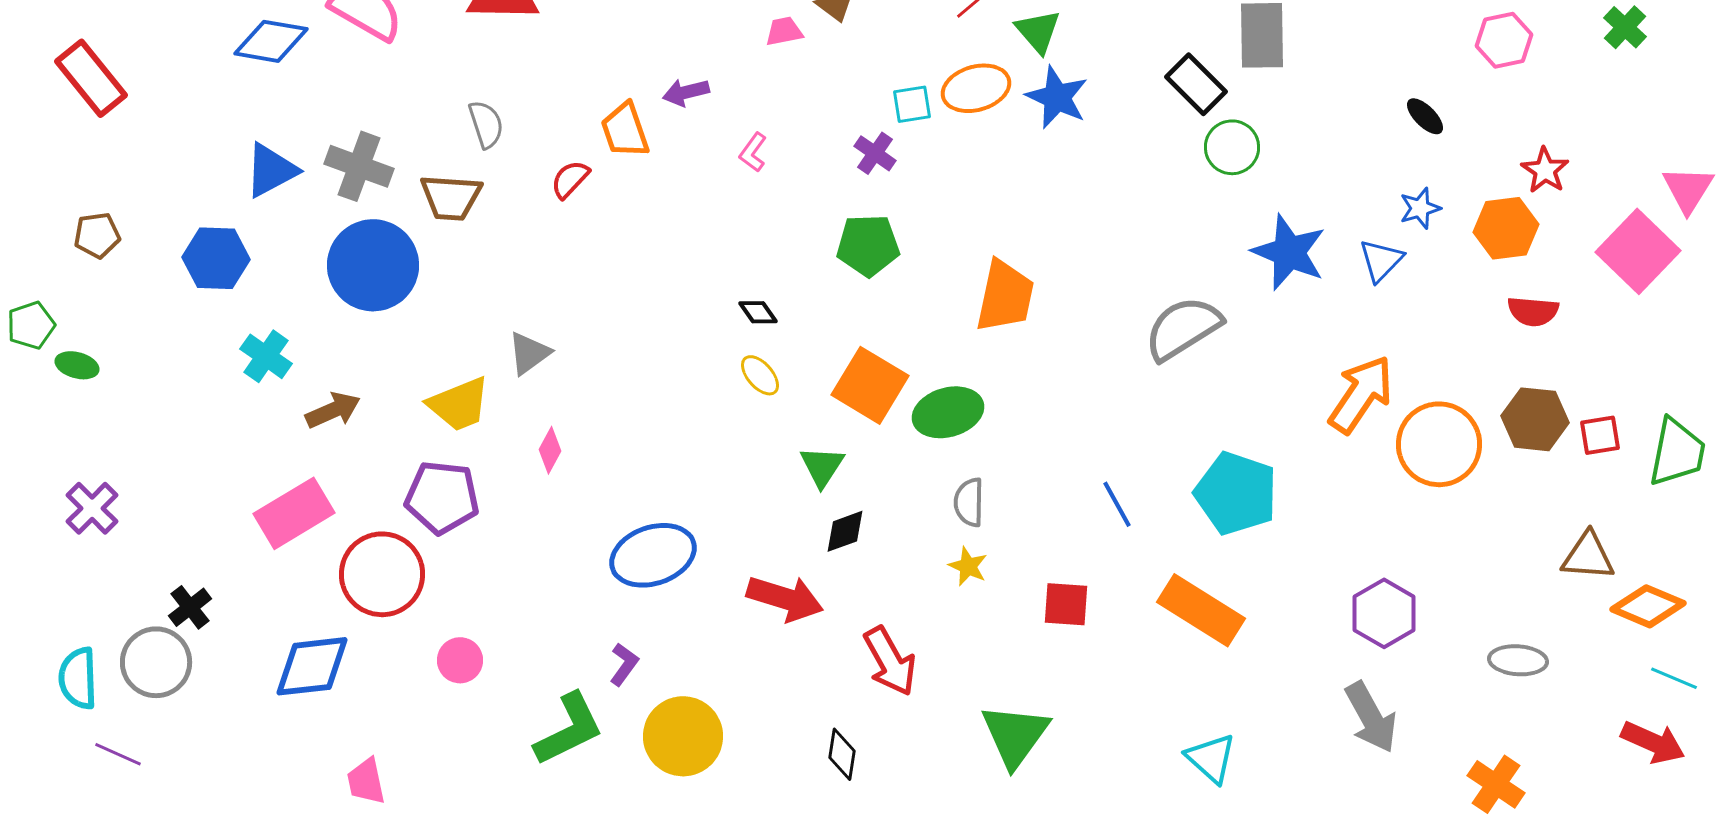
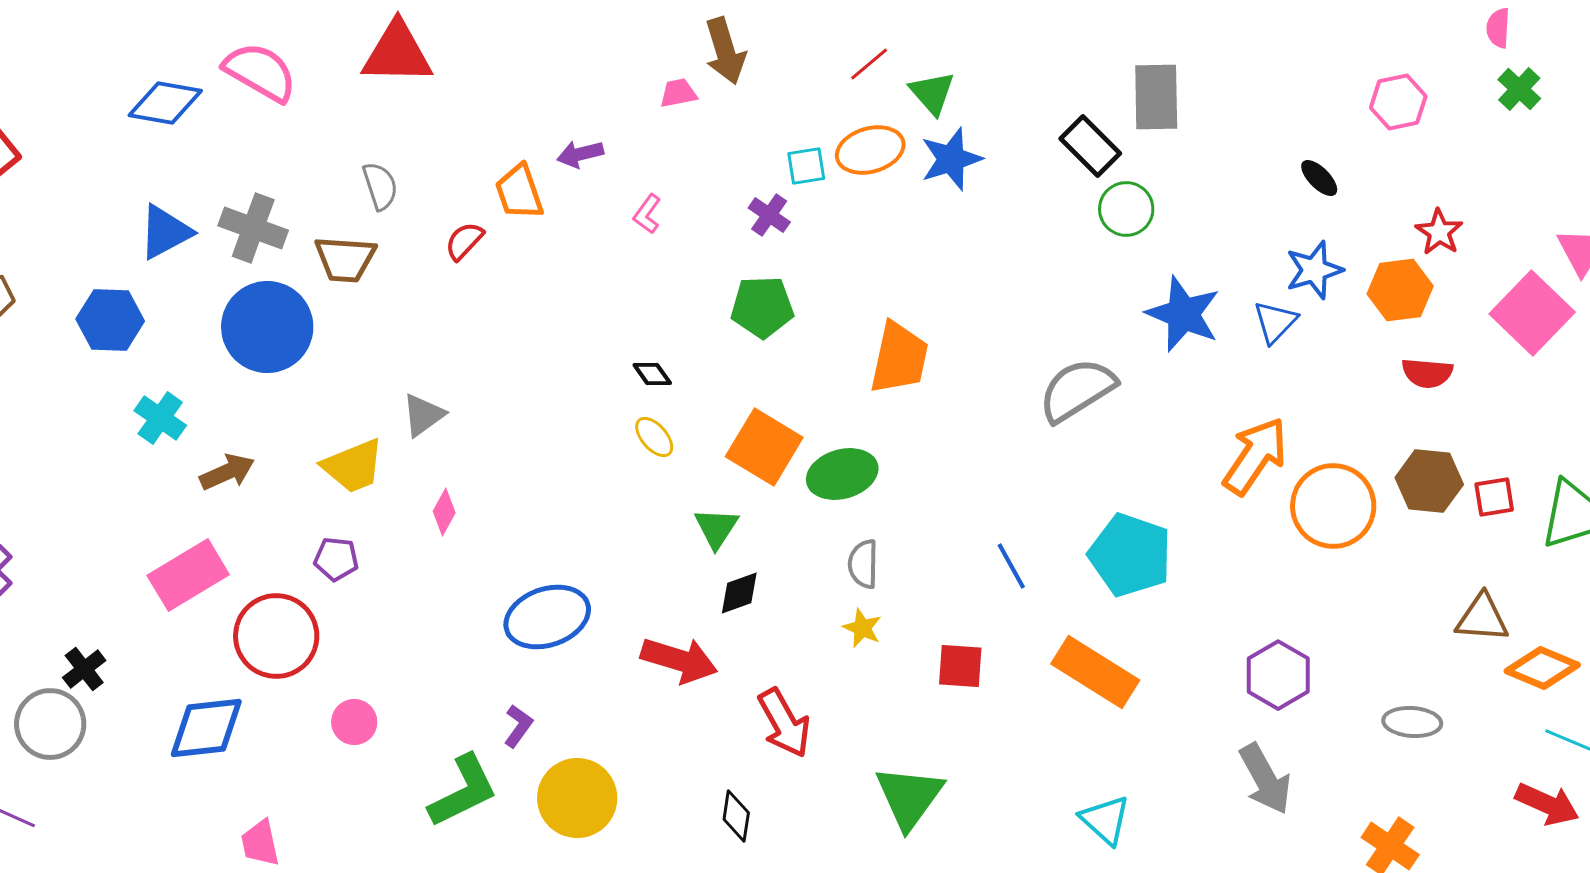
blue star: (1057, 97) -> (951, 159), turned 30
blue star: (1420, 208) -> (1314, 270), size x1.4
purple pentagon: (442, 497) -> (336, 559), size x0.6

